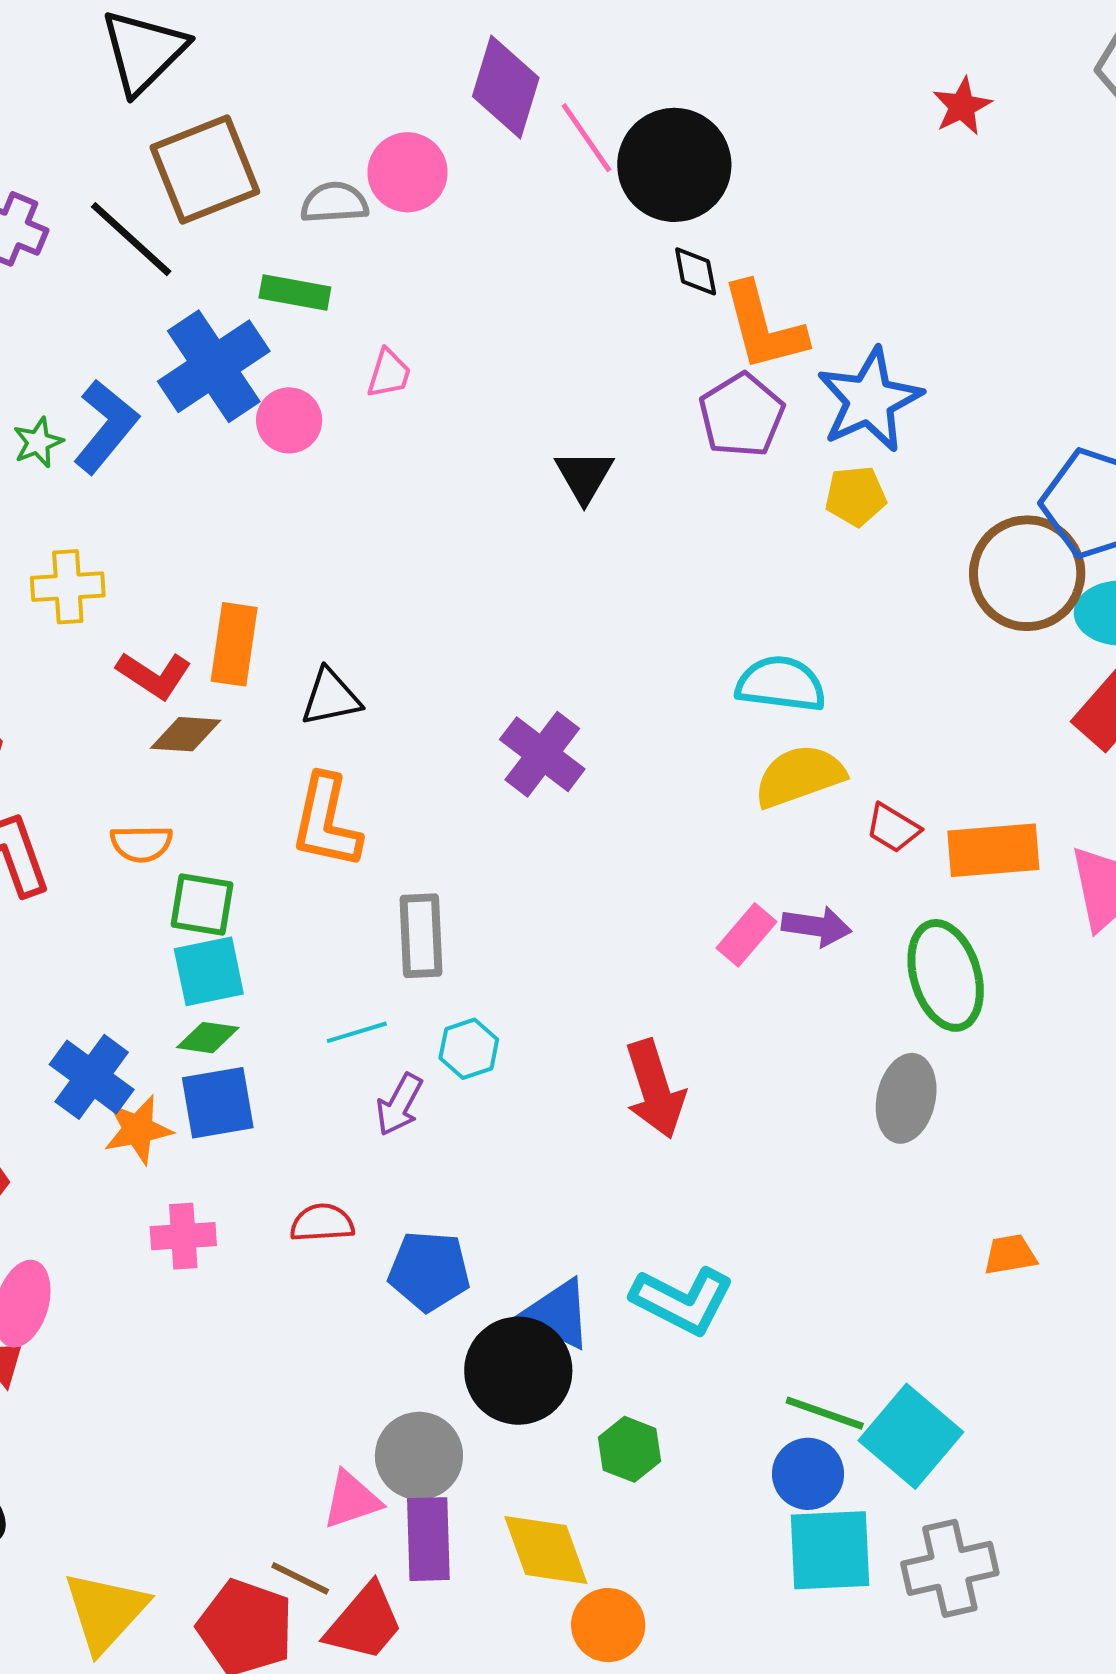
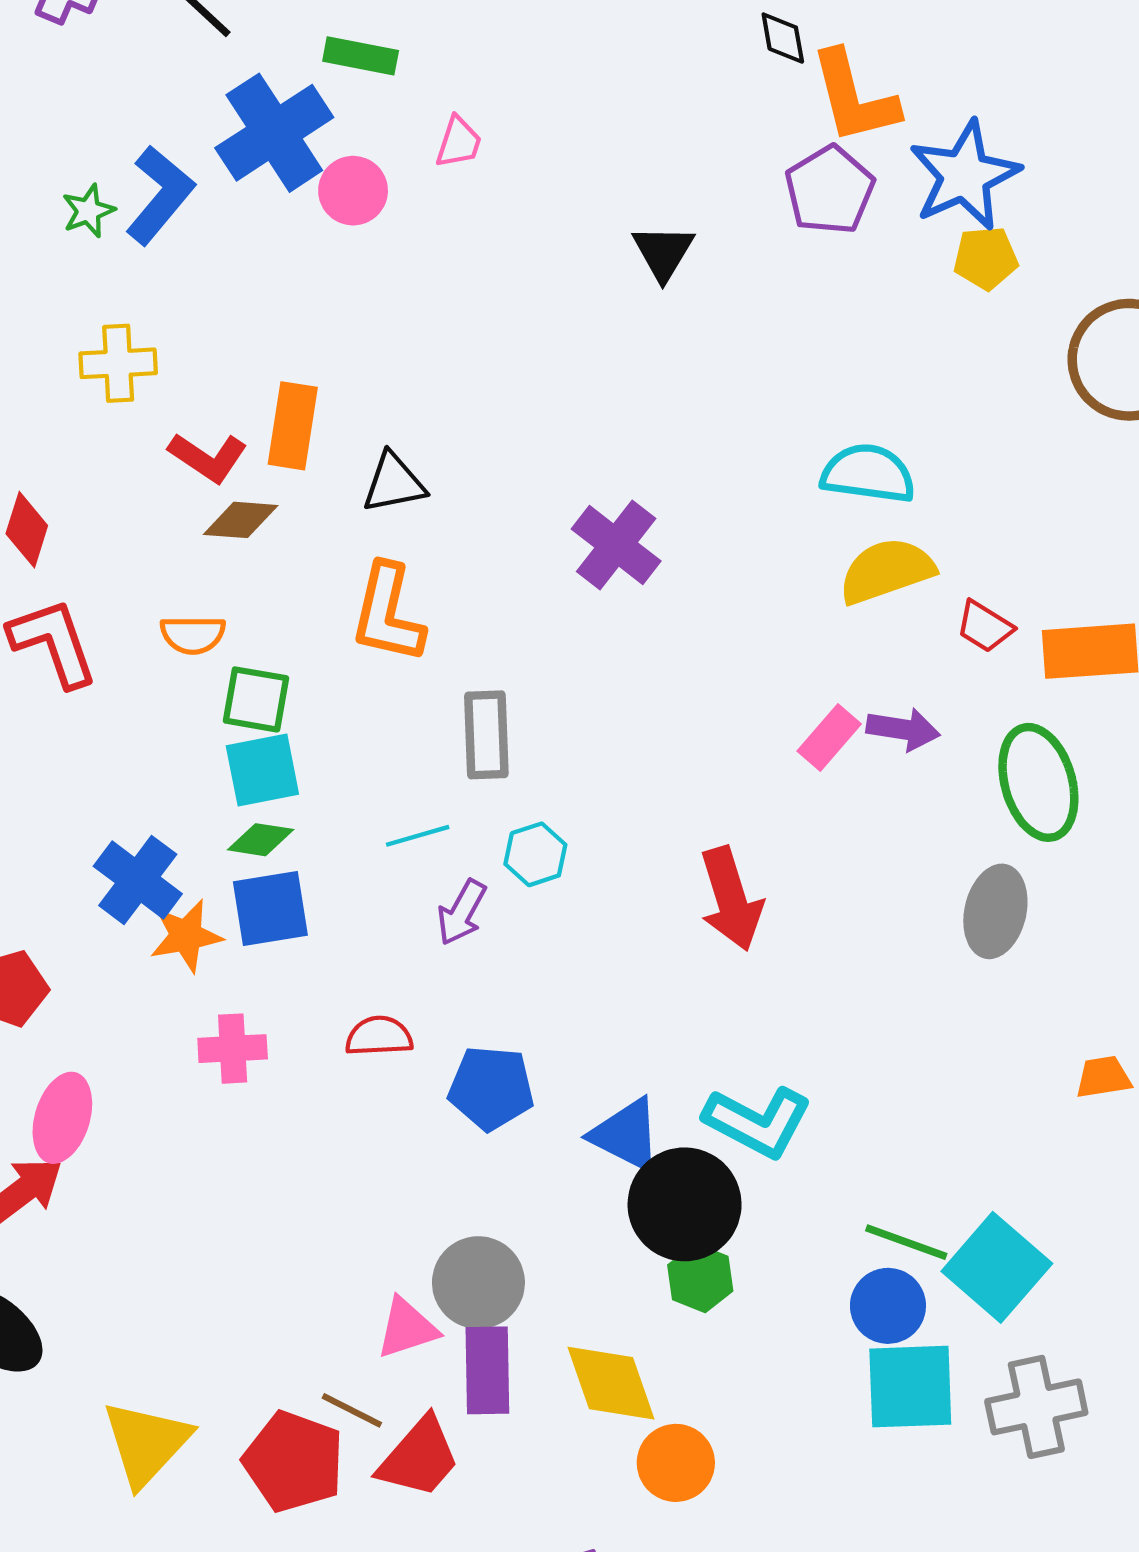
yellow pentagon: (856, 496) -> (986, 258), moved
black circle: (518, 1371) -> (685, 1204), moved

